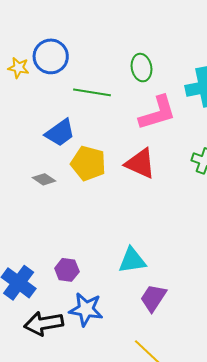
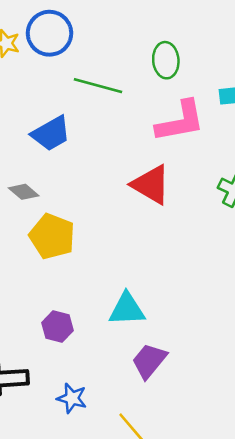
yellow pentagon: (88, 163) -> (52, 236), moved
purple hexagon: (67, 270) -> (57, 327), moved
blue star: (86, 309) -> (72, 398), moved, size x0.7

